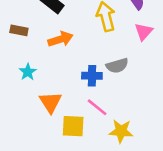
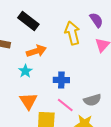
gray semicircle: (117, 66) -> (92, 100), moved
cyan star: (28, 72) -> (25, 71), moved

